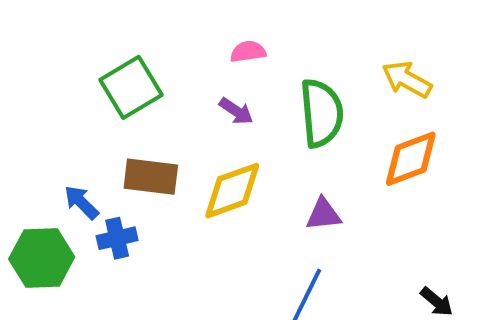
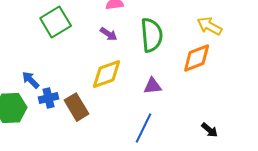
yellow arrow: (407, 79) -> (210, 26), moved
brown rectangle: (151, 177) -> (77, 107), moved, turned 52

